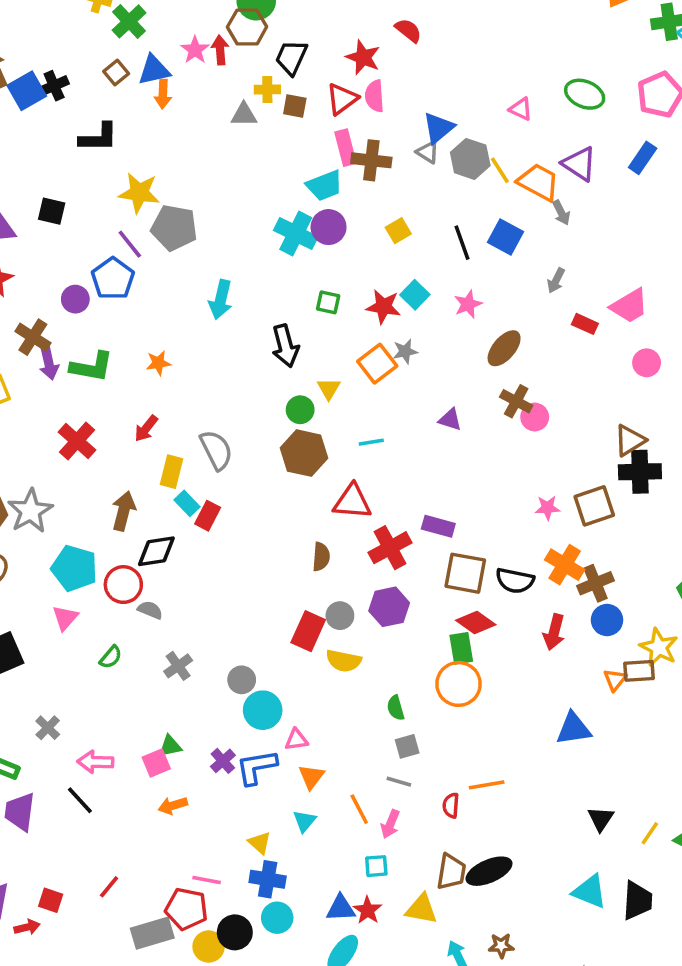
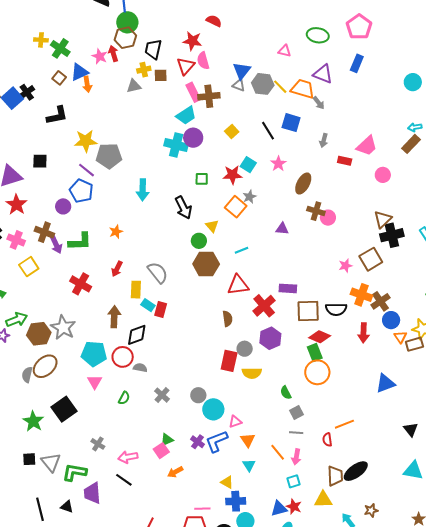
orange triangle: (615, 680) -> (400, 337), moved

